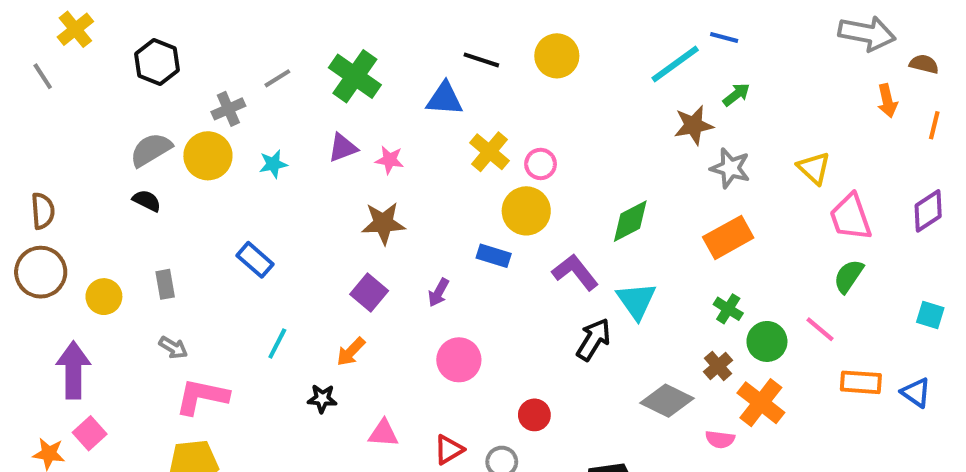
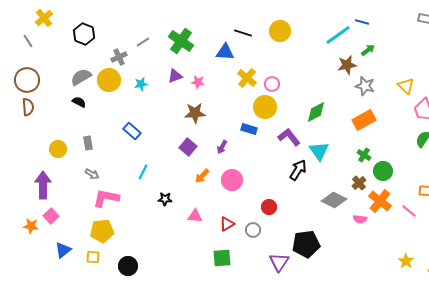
brown circle: (41, 272) -> (27, 80), moved
pink line: (820, 329) -> (409, 211), moved
orange arrow: (351, 352) -> (202, 176), moved

